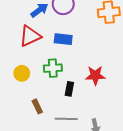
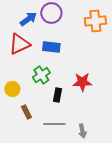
green cross: (53, 68) -> (41, 75), turned -30
yellow circle: (22, 73) -> (12, 89), moved

